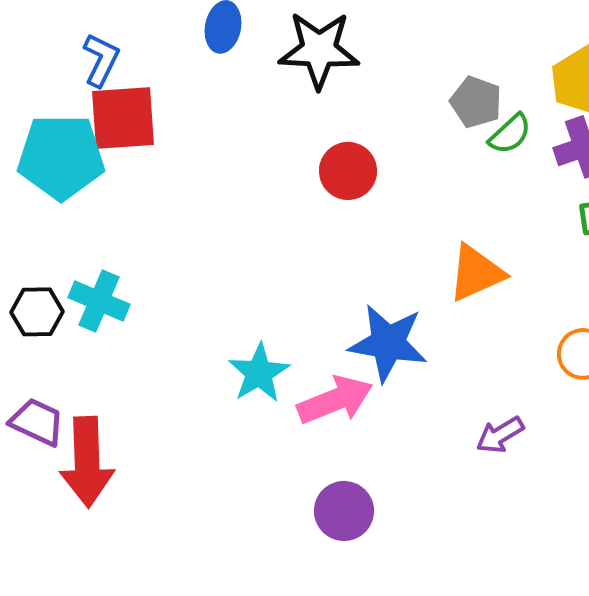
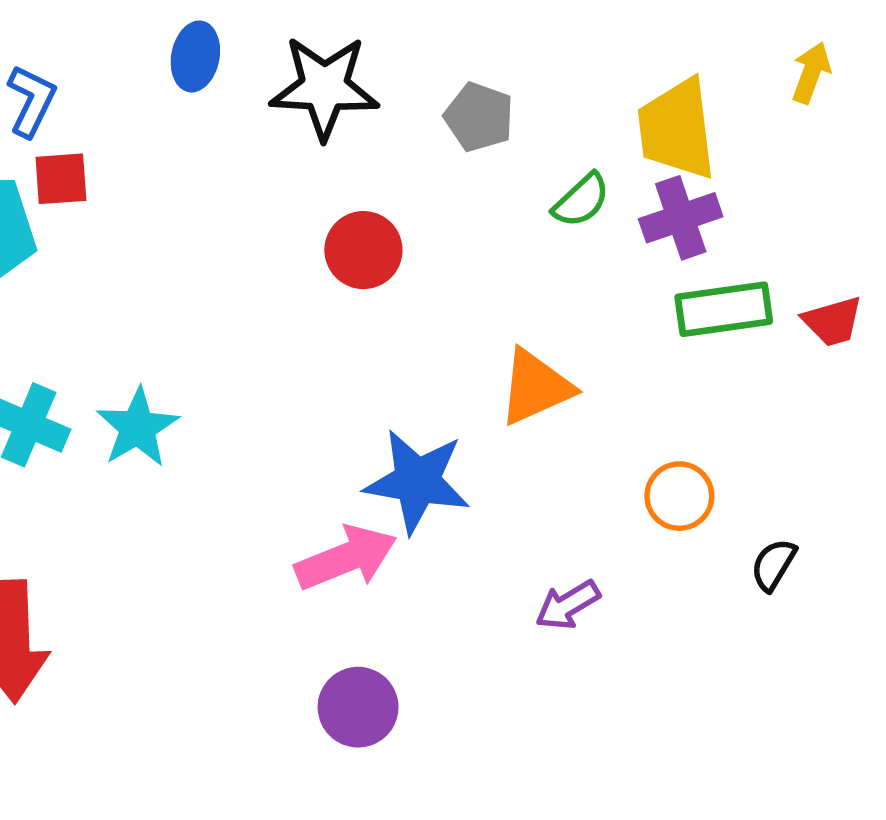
gray pentagon: (476, 102) -> (479, 117), moved
red square: (123, 118) -> (61, 179), size x0.6
cyan star: (259, 373) -> (138, 428), moved

